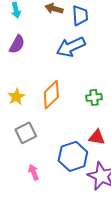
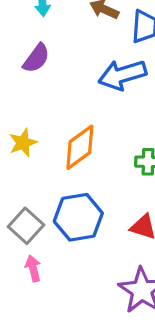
gray square: (26, 133) -> (26, 226), moved, turned -30
blue hexagon: (73, 156) -> (78, 217), moved

